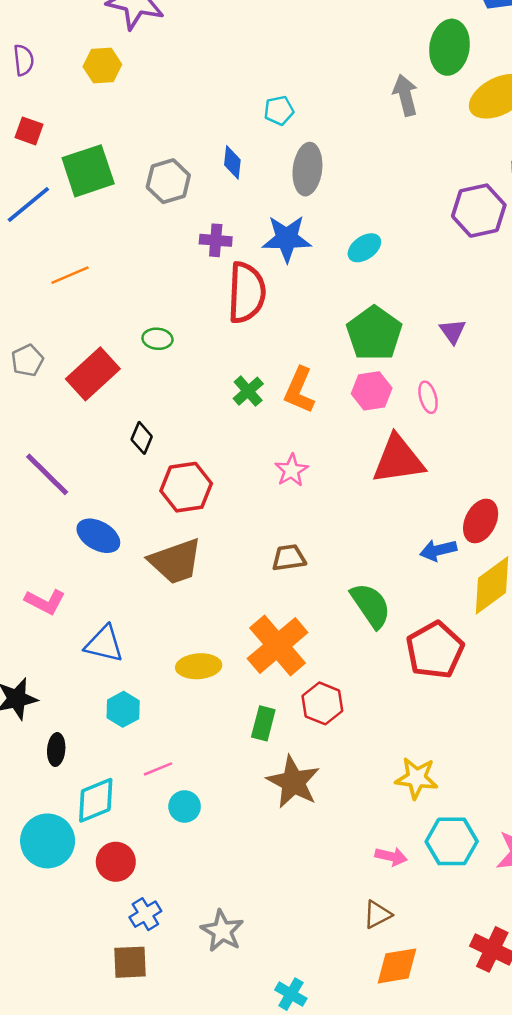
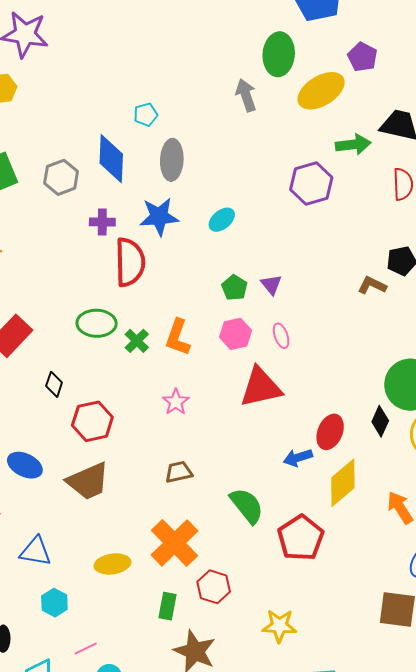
blue diamond: (232, 162) -> (111, 159), size x1.8
purple triangle: (453, 331) -> (271, 285), moved
green pentagon: (374, 333) -> (234, 288), size x0.6
green ellipse: (157, 339) -> (97, 323), moved, size x1.6
yellow star: (417, 778) -> (279, 626), moved

